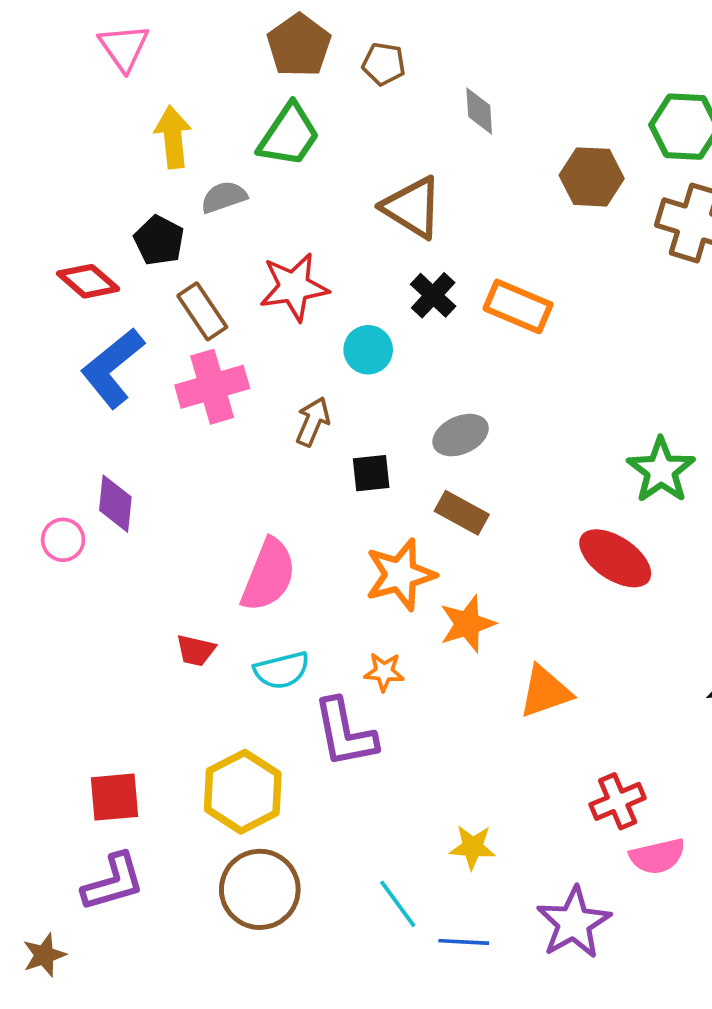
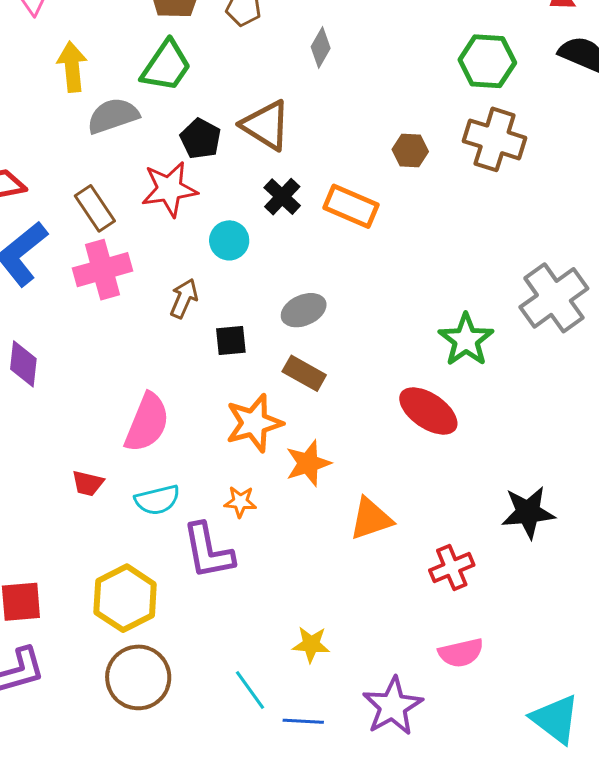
gray diamond: (479, 111) -> (321, 47), turned 33
brown hexagon: (592, 177) -> (410, 151), moved, size x0.7
gray semicircle: (224, 197) -> (113, 116), size x1.4
black pentagon: (159, 240) -> (200, 139), moved
red cross: (618, 801) -> (452, 568), moved

